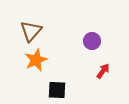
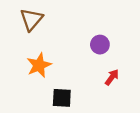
brown triangle: (31, 31) -> (31, 19), moved

